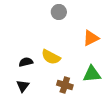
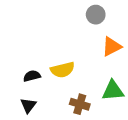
gray circle: (59, 12) -> (96, 15), moved
yellow semicircle: (51, 57) -> (63, 70), turned -42

